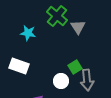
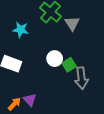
white circle: (61, 81) -> (55, 59), moved

